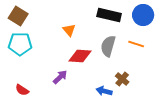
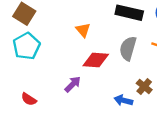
cyan pentagon: (20, 44) -> (27, 46), turned -30

